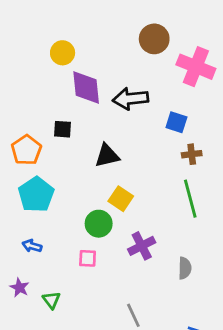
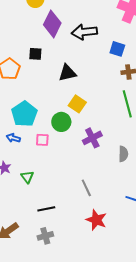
purple diamond: (86, 88) -> (52, 24), turned 32
cyan pentagon: (36, 194) -> (24, 114), moved
pink square: (88, 258) -> (42, 140), moved

